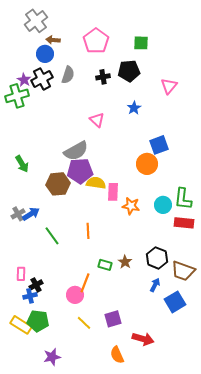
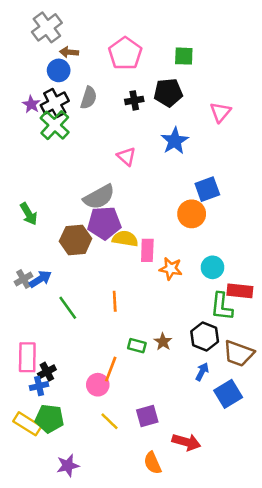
green cross: (17, 96) -> (55, 125), moved, turned -30
blue star: (134, 108) -> (175, 141), size x1.5
green L-shape: (183, 199) -> (222, 306), moved
pink rectangle: (21, 274) -> (27, 357), size x1.6

